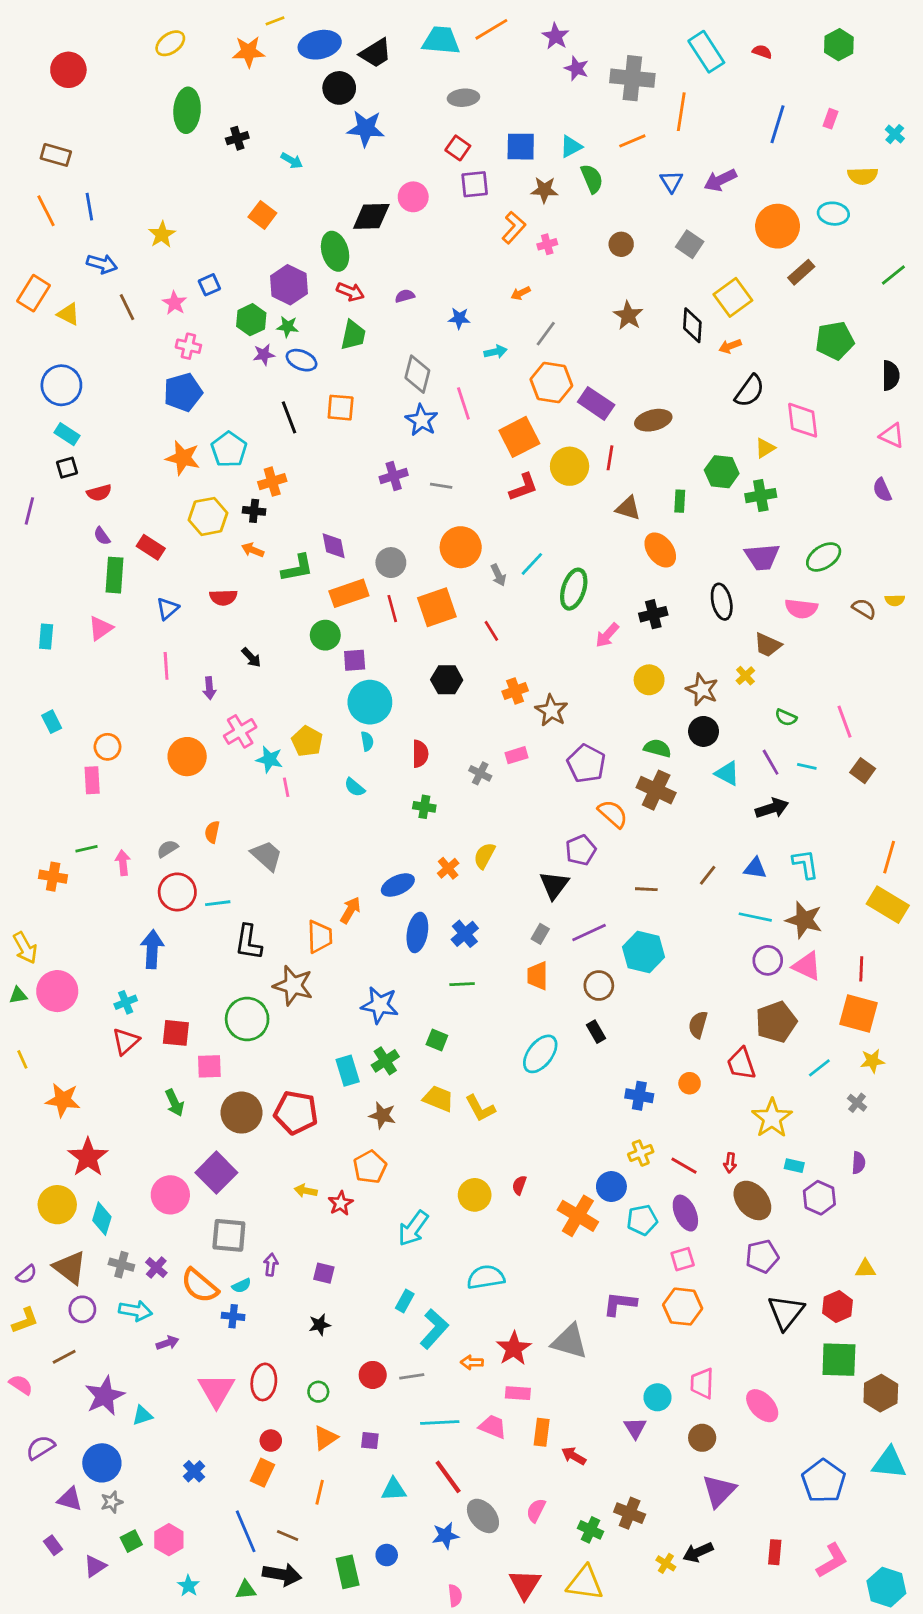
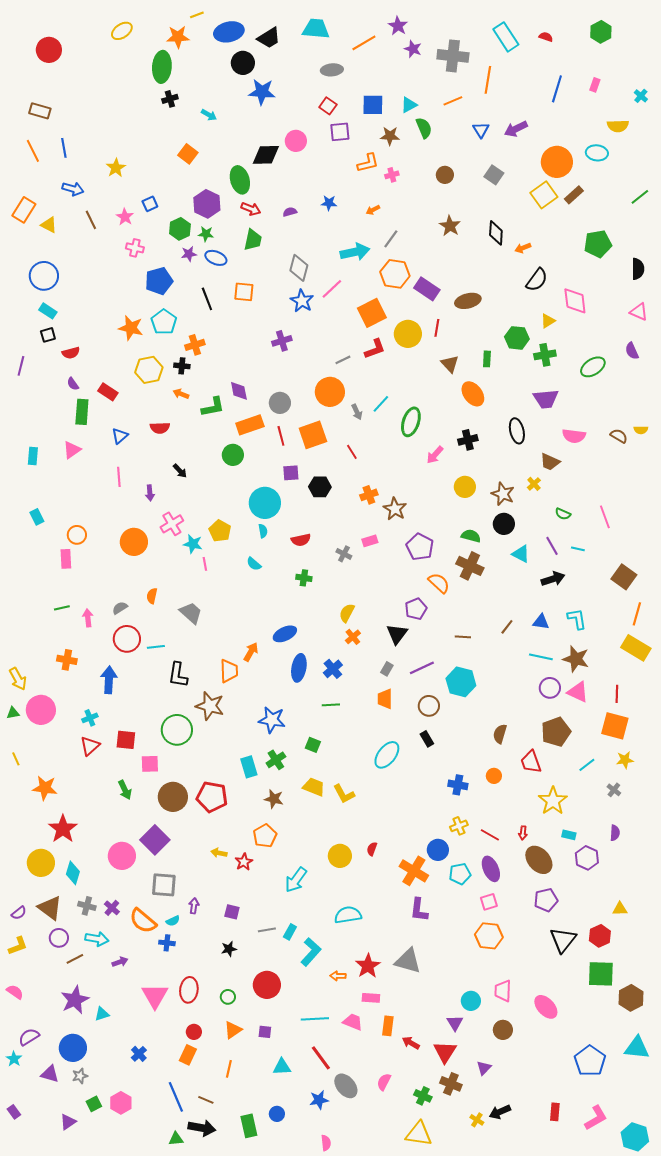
orange line: (491, 29) -> (364, 43), moved
green ellipse: (187, 110) -> (162, 67), moved
orange L-shape: (514, 228) -> (368, 163), turned 35
yellow square: (733, 297) -> (544, 195), moved
blue star: (459, 318) -> (329, 203), moved
cyan arrow: (496, 352) -> (355, 252), size x1.8
blue pentagon: (183, 392) -> (159, 281), moved
pink line: (463, 403) -> (332, 289), turned 65
gray line: (441, 486) -> (343, 360), moved, turned -35
brown triangle: (628, 508) -> (450, 364), turned 30
green ellipse: (824, 557) -> (593, 367), moved
purple square: (355, 660) -> (291, 473), moved
red semicircle: (420, 754) -> (301, 540), turned 78
brown square: (863, 771) -> (624, 577), moved, size x1.4
orange cross: (448, 868) -> (353, 637), moved
orange cross: (53, 877) -> (67, 660), moved
purple L-shape: (620, 1304) -> (419, 910), moved, turned -90
brown line: (64, 1357) -> (75, 959), moved
red circle: (373, 1375) -> (267, 985), size x1.4
gray line: (412, 1376) -> (267, 930), moved
purple triangle: (719, 1491) -> (484, 1068), moved, size x0.6
purple rectangle: (53, 1545) -> (14, 1112), moved
red triangle: (525, 1584) -> (445, 1052), moved
cyan star: (188, 1586) -> (14, 1059), moved

